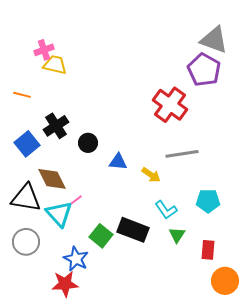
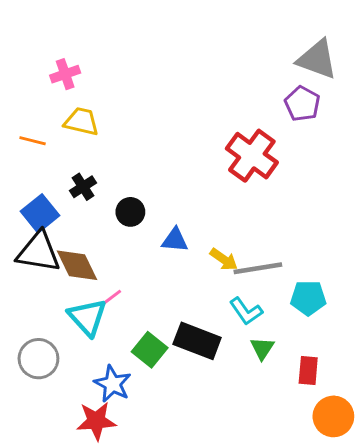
yellow trapezoid: (55, 65) -> (81, 122), moved
purple pentagon: (204, 70) -> (302, 104), size x0.7
black cross: (56, 126) -> (83, 187), size x0.7
gray line: (182, 154) -> (258, 268), moved
black triangle: (26, 198) -> (38, 252), moved

